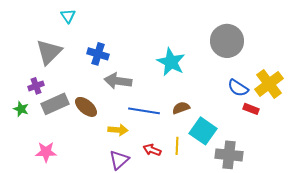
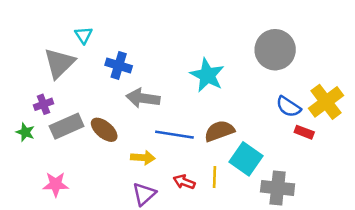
cyan triangle: (68, 16) -> (84, 35), moved
brown semicircle: (181, 108) -> (219, 131), size x1.4

